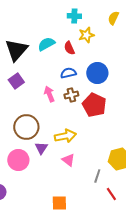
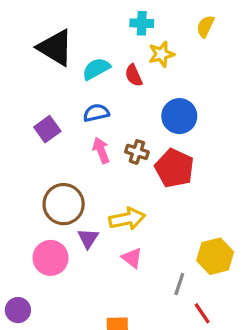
black triangle: (16, 50) -> (55, 48), moved, turned -40
blue semicircle: (68, 73) -> (96, 113), moved
brown cross: (71, 95) -> (137, 152), turned 32

